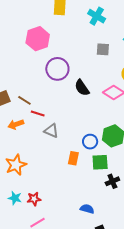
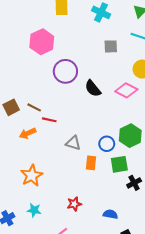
gray triangle: (51, 131) -> (73, 143), moved
red star: (34, 199) -> (74, 204), moved

